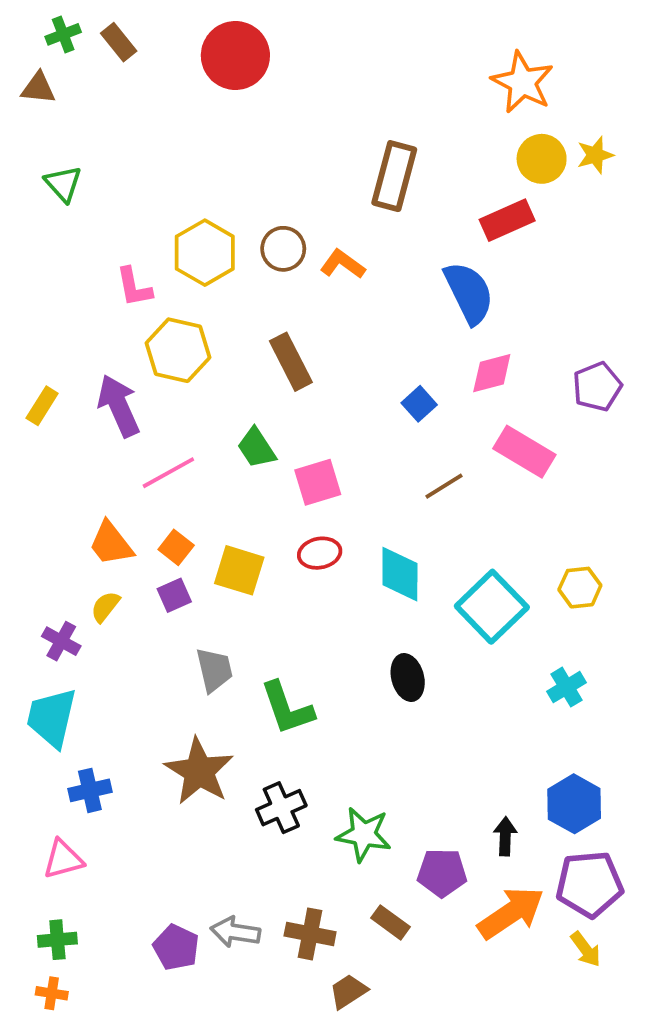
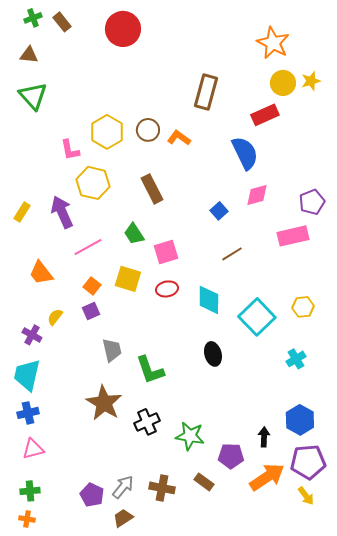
brown triangle: (38, 88) -> (29, 55), moved
green triangle: (63, 184) -> (33, 96), size x1.4
pink rectangle: (524, 452) -> (293, 236), moved, turned -44
orange trapezoid: (111, 544) -> (41, 273), moved
yellow square: (239, 570) -> (128, 279), moved
blue cross: (90, 790) -> (28, 413), moved
gray arrow: (235, 932) -> (123, 487), turned 120
brown trapezoid: (348, 991) -> (123, 518), moved

